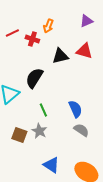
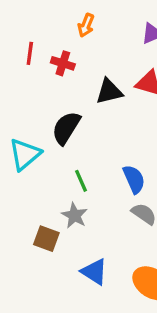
orange arrow: (48, 26) -> (86, 25), moved
red line: (12, 33) -> (30, 53), turned -56
brown square: (19, 135) -> (46, 239), moved

